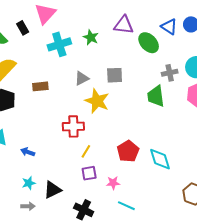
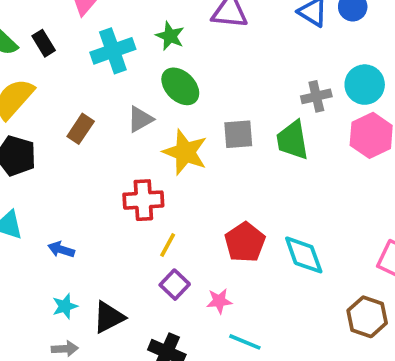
black rectangle: (23, 28) -> (44, 43), moved
green ellipse: (149, 43) -> (180, 86), moved
gray square: (115, 75) -> (238, 134), moved
gray triangle: (82, 78) -> (140, 119), moved
brown rectangle: (40, 86) -> (81, 129), turned -49
purple square: (89, 173) -> (175, 285), turned -35

